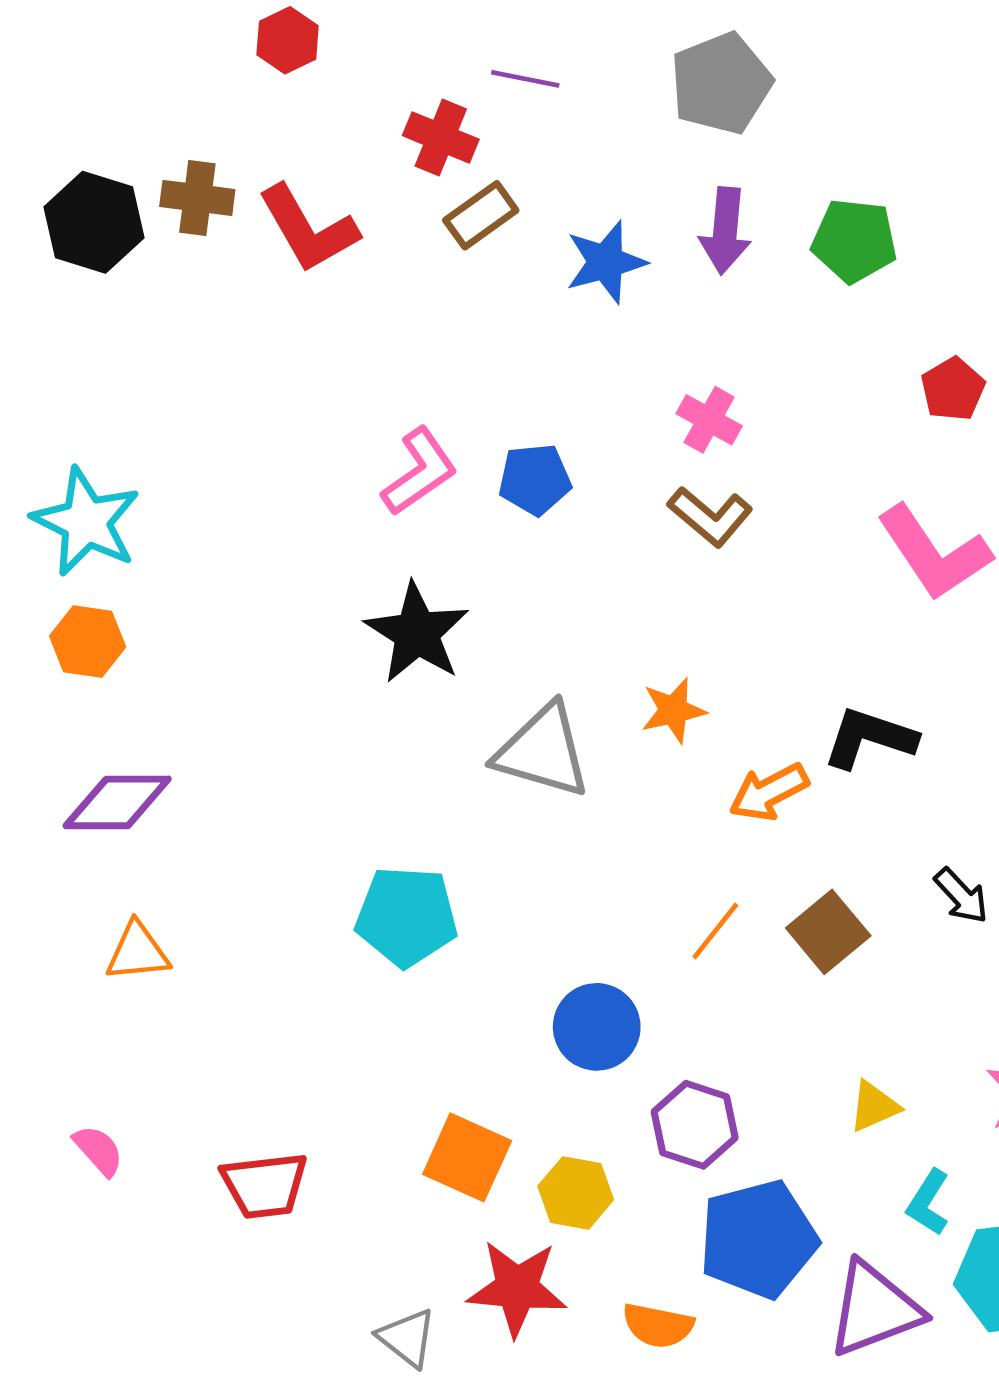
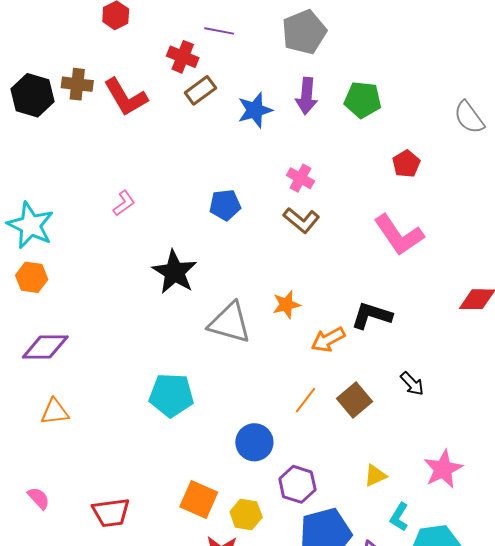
pink L-shape: (419, 472) -> (124, 203), moved, size x0.7

